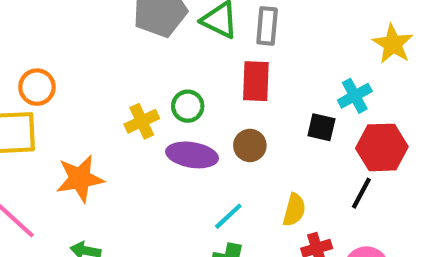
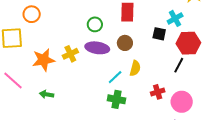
orange circle: (37, 87) -> (32, 14), moved
yellow cross: (142, 121) -> (70, 54), moved
yellow semicircle: (294, 210) -> (135, 68), moved

